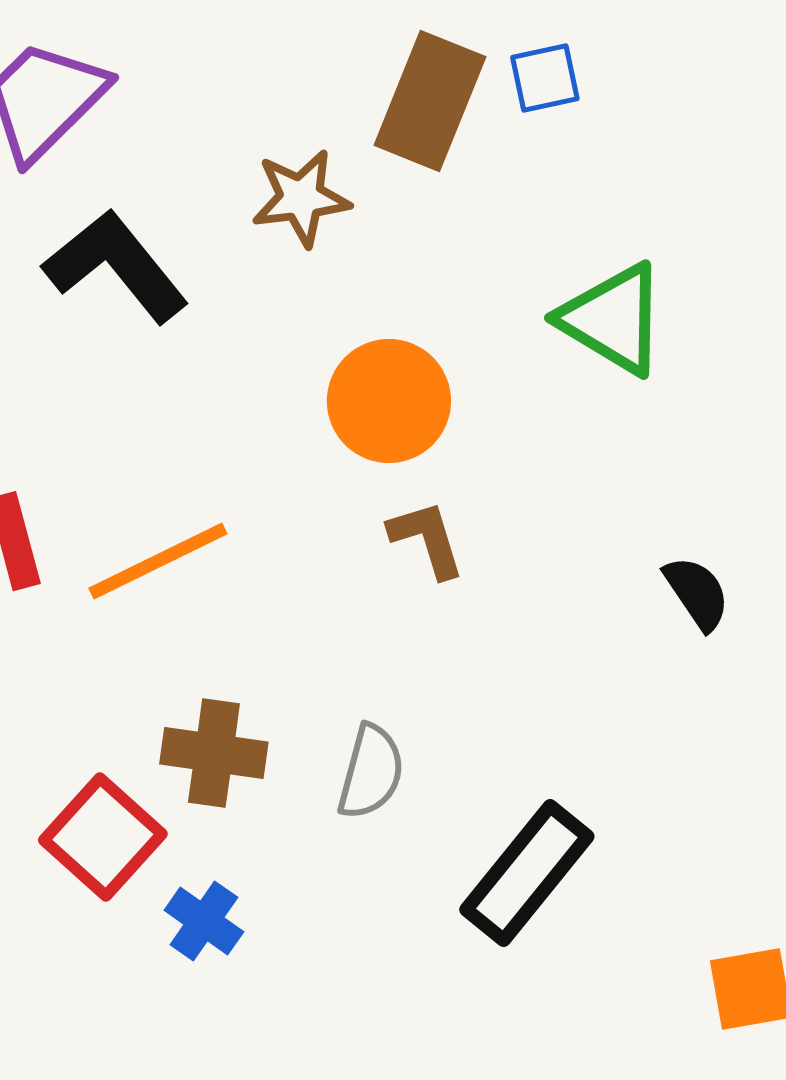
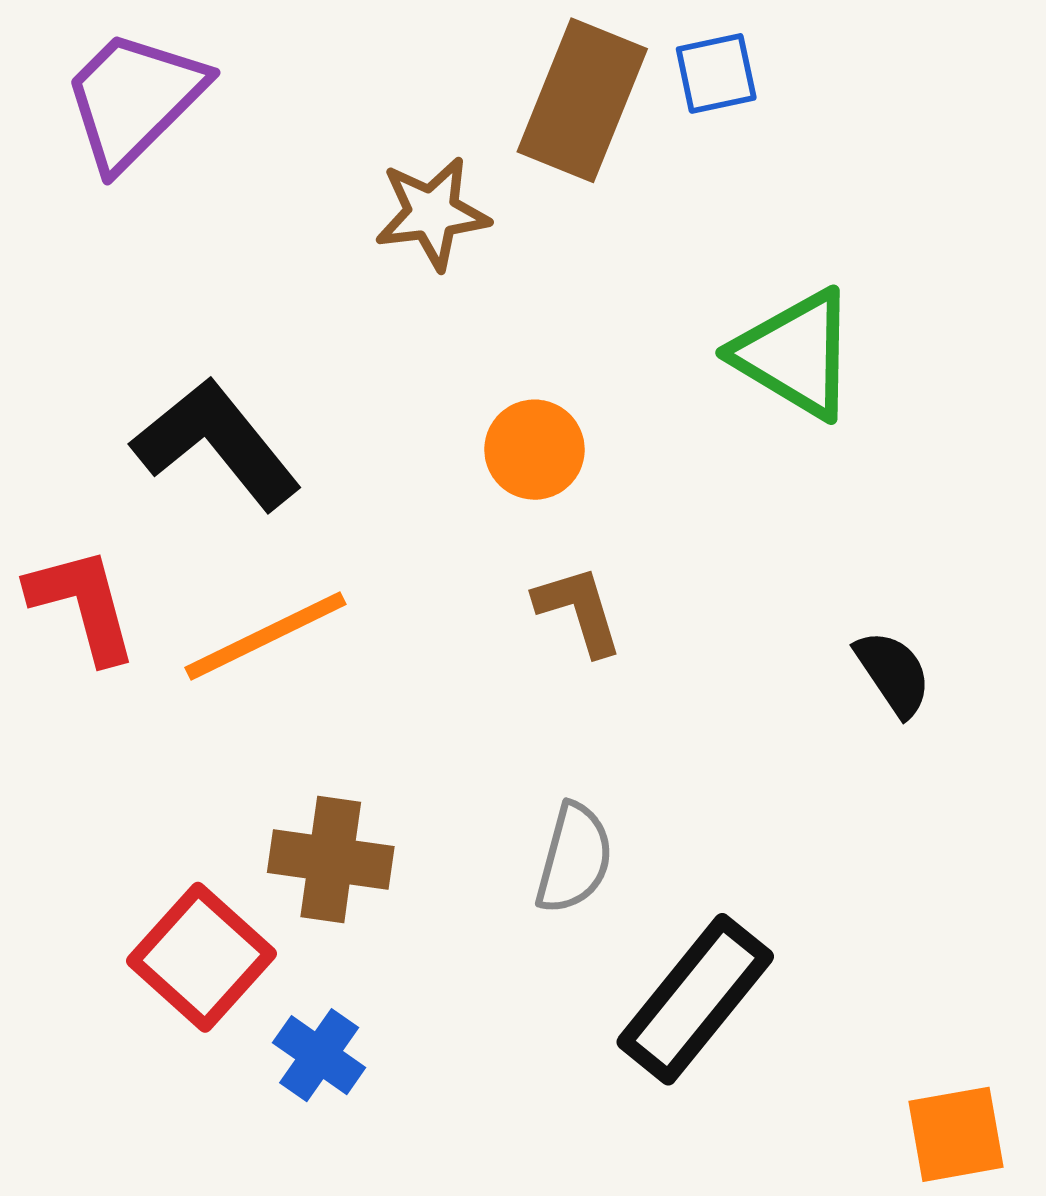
black L-shape: (116, 266) -> (217, 444), moved
orange circle: (389, 401) -> (535, 450), size x0.7
gray semicircle: (371, 772) -> (574, 858), moved

